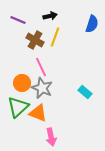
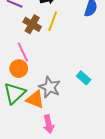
pink line: (41, 67) -> (23, 52), moved
gray star: (42, 88) -> (50, 87), moved

